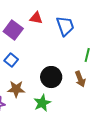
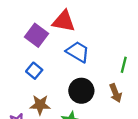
red triangle: (36, 18) -> (64, 21), size x1.5
blue trapezoid: (65, 26) -> (78, 52), moved, turned -40

